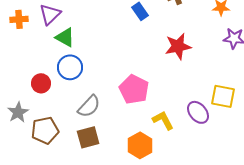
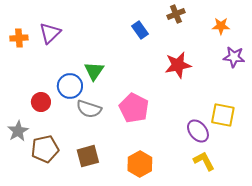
green triangle: (65, 37) -> (94, 71), moved, turned 35
gray semicircle: (89, 106) -> (89, 109), moved, turned 65
yellow L-shape: (163, 120) -> (204, 161), moved

